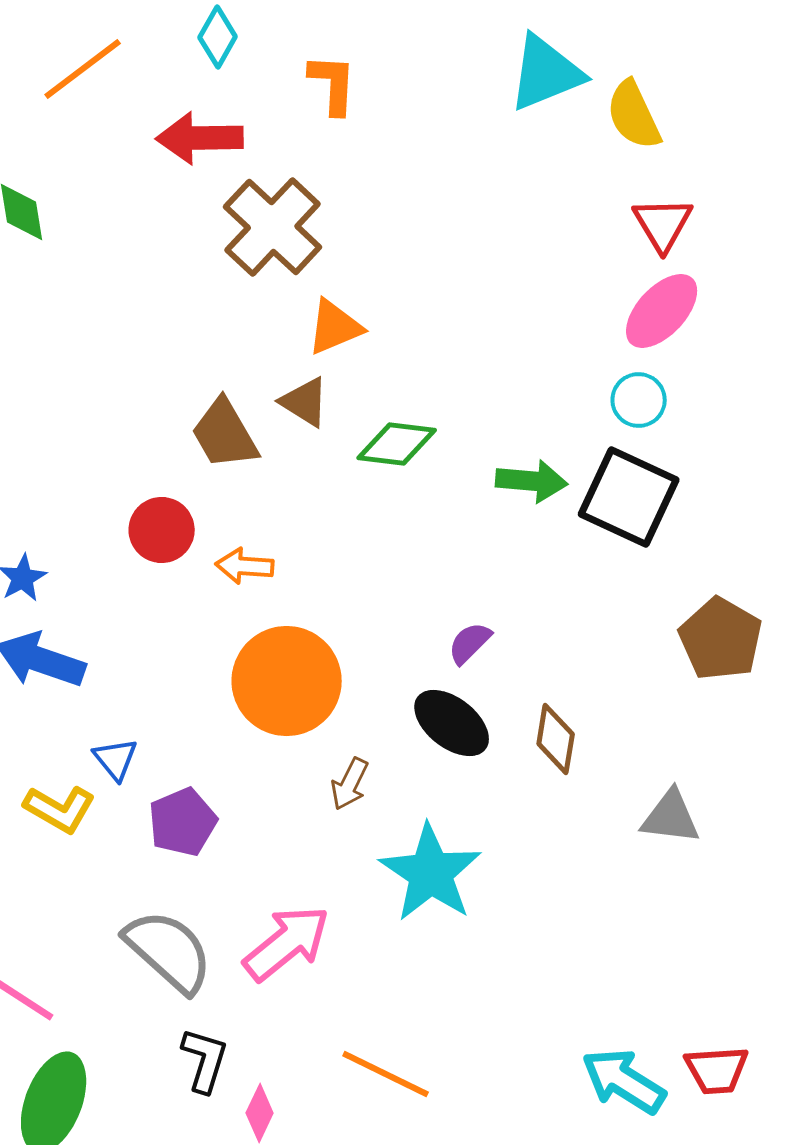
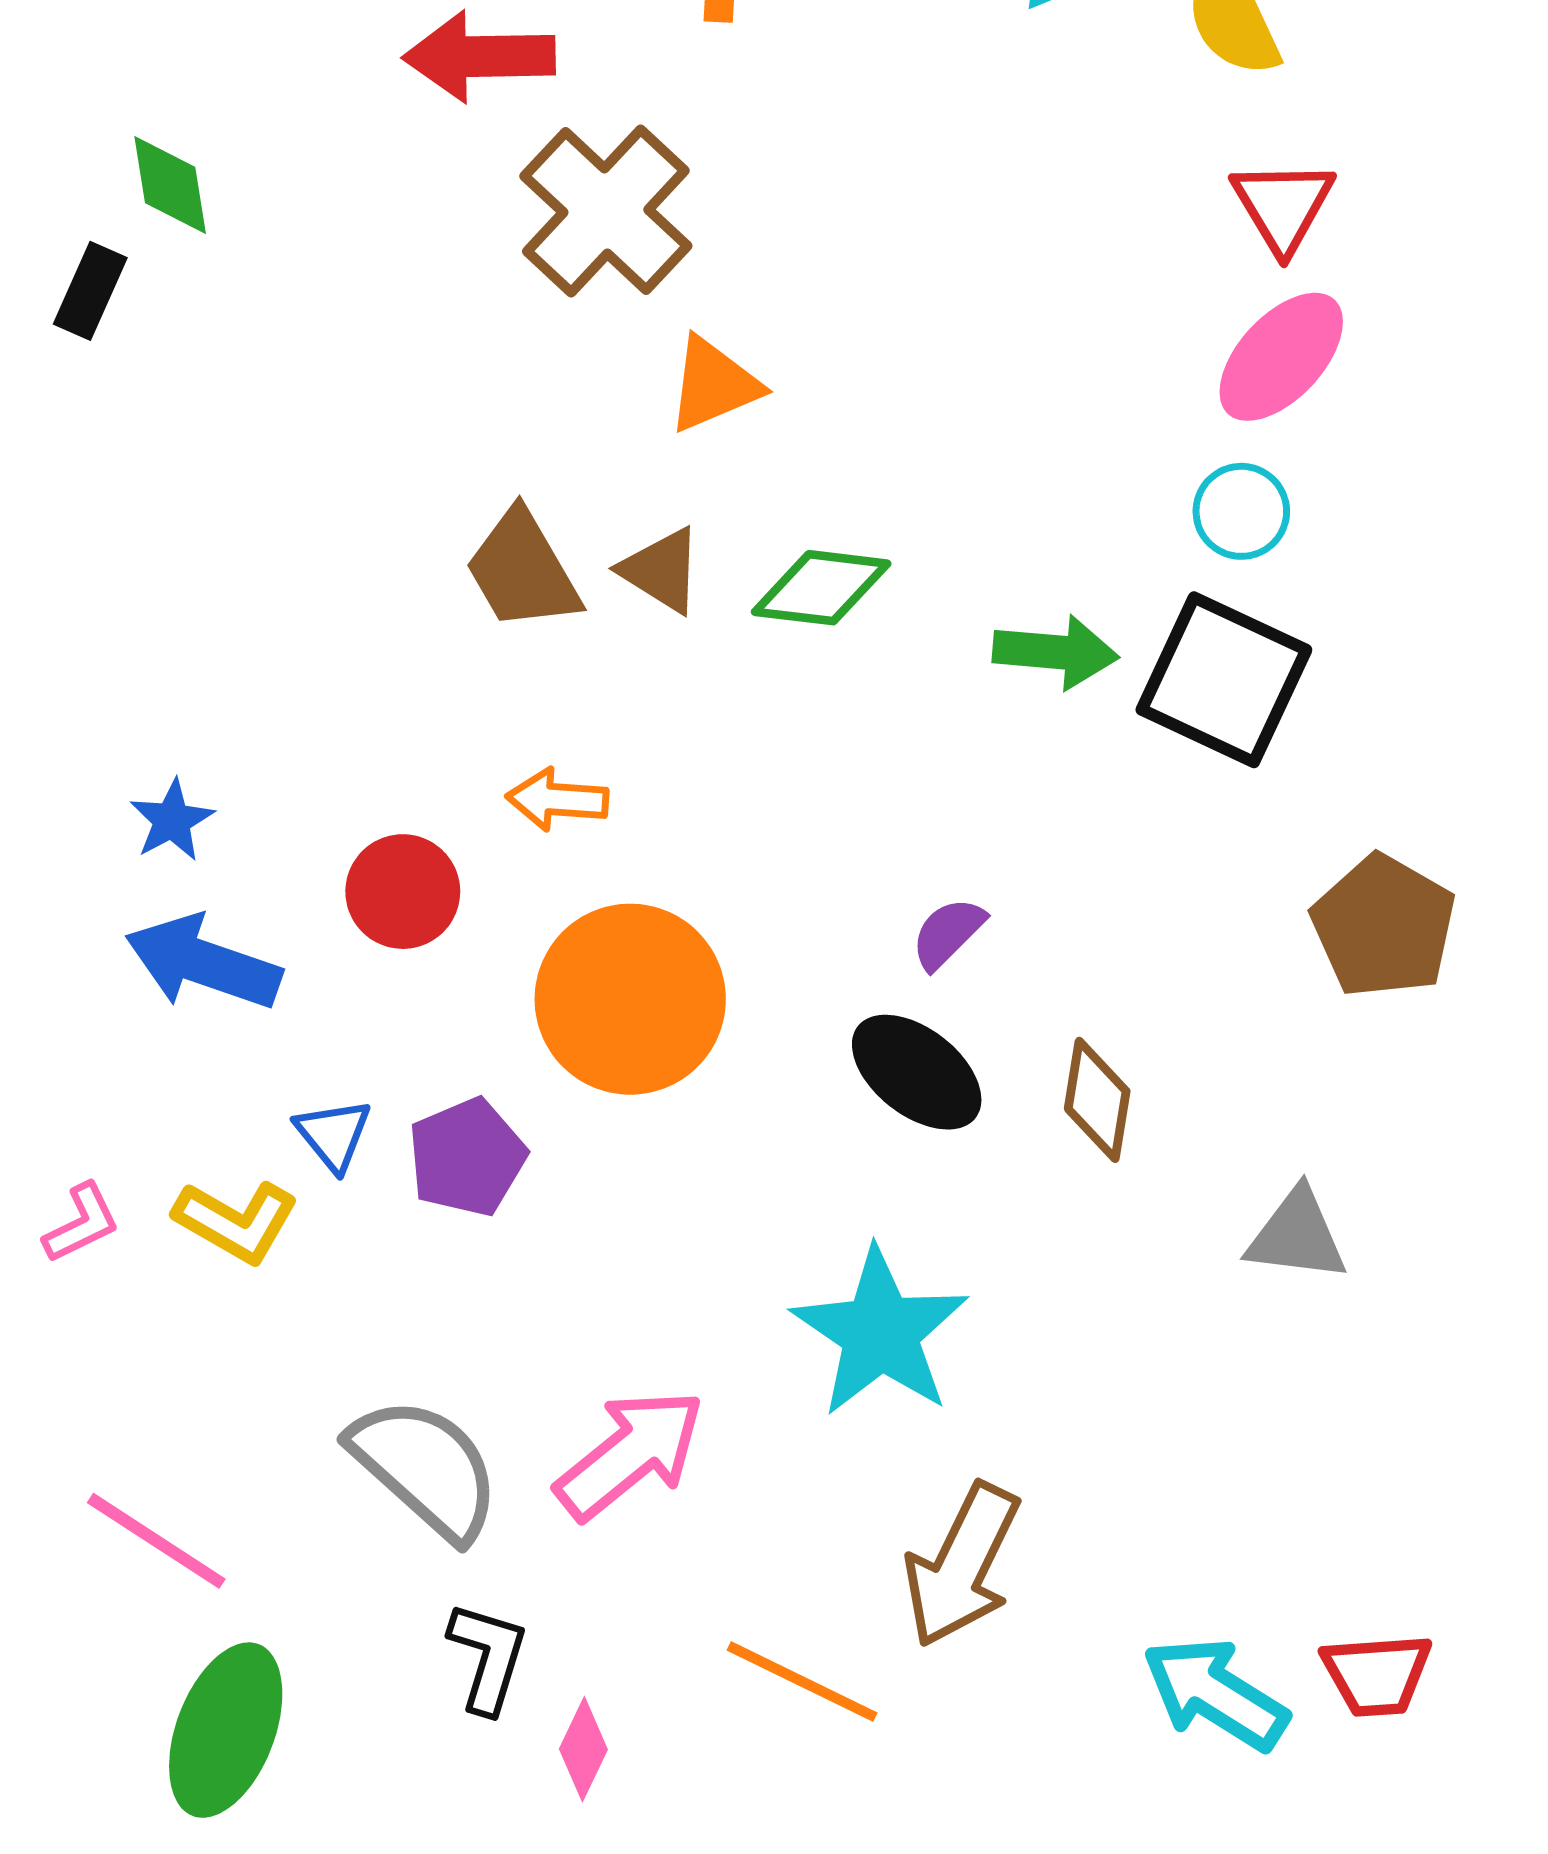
brown triangle: (305, 402) -> (661, 570), moved
red circle: (162, 530) -> (403, 892), moved
brown arrow: (350, 784) -> (962, 1565), moved, size x1.8
purple pentagon: (183, 822) -> (467, 1157), moved

